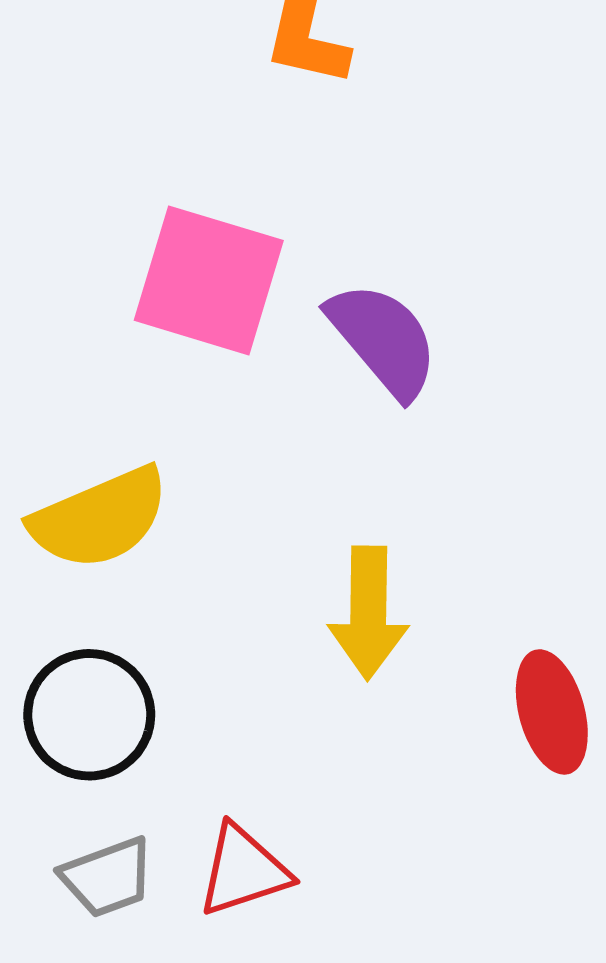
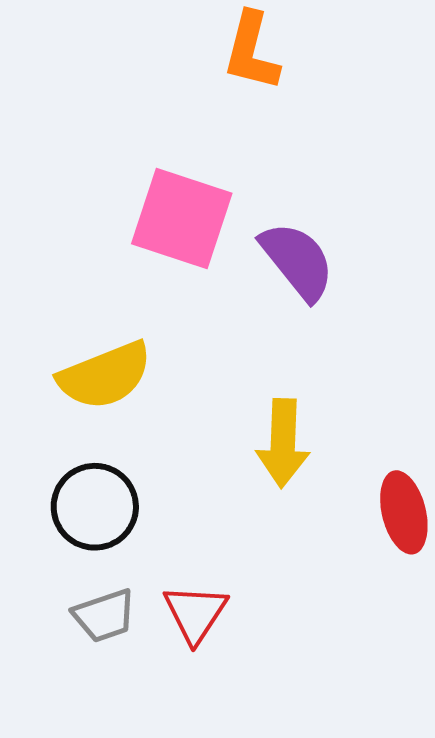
red triangle: (243, 871) -> (195, 613), turned -40

